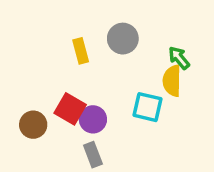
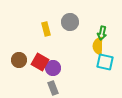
green arrow: (179, 58) -> (102, 33), turned -128
cyan square: (147, 107) -> (105, 62), moved
brown circle: (33, 125) -> (19, 60), moved

